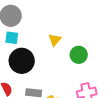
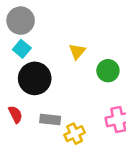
cyan square: (12, 38) -> (22, 49), turned 32

